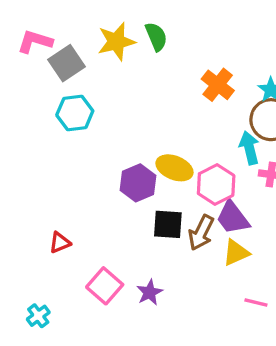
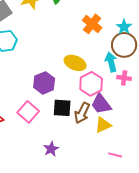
yellow ellipse: (174, 168) -> (75, 63), moved
pink square: (105, 286) -> (28, 112), moved

